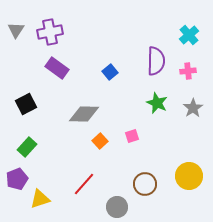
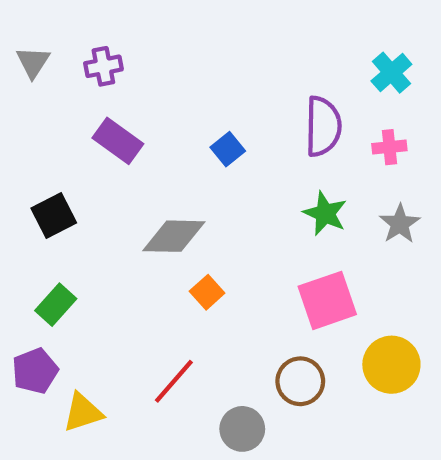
purple cross: (50, 32) -> (103, 66), size x0.7
pink square: (132, 136) -> (327, 300), moved, size x2.0

